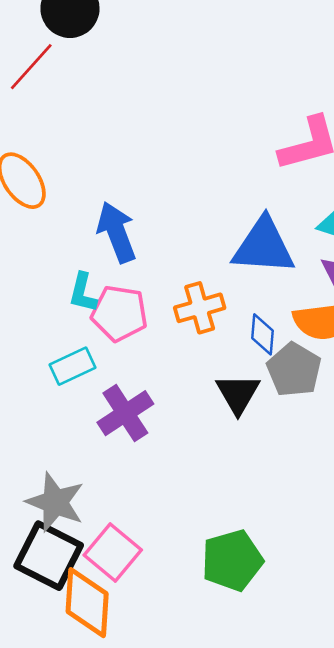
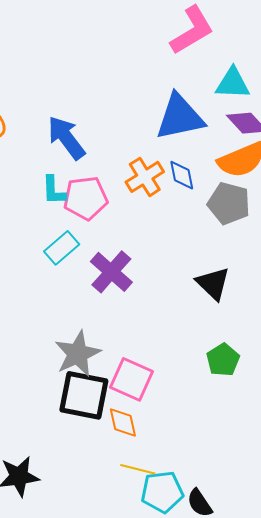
blue diamond: (263, 334) -> (182, 175), moved
black triangle: (238, 394) -> (213, 283), moved
gray star: (55, 502) -> (78, 354), turned -30
green pentagon: (232, 560) -> (223, 360), size x0.7
orange diamond: (87, 603) -> (123, 422), size x0.6

